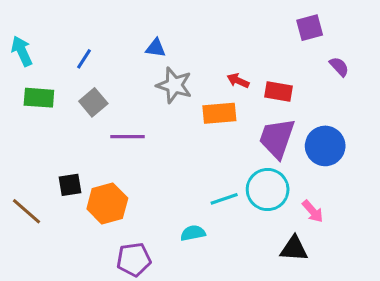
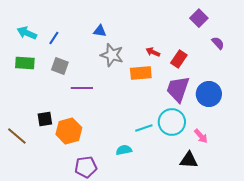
purple square: (310, 28) -> (199, 18), turned -30
cyan arrow: (22, 51) -> (27, 33), moved, turned -42
red rectangle: (278, 91) -> (179, 59), turned -66
gray square: (93, 102) -> (60, 66), turned -30

